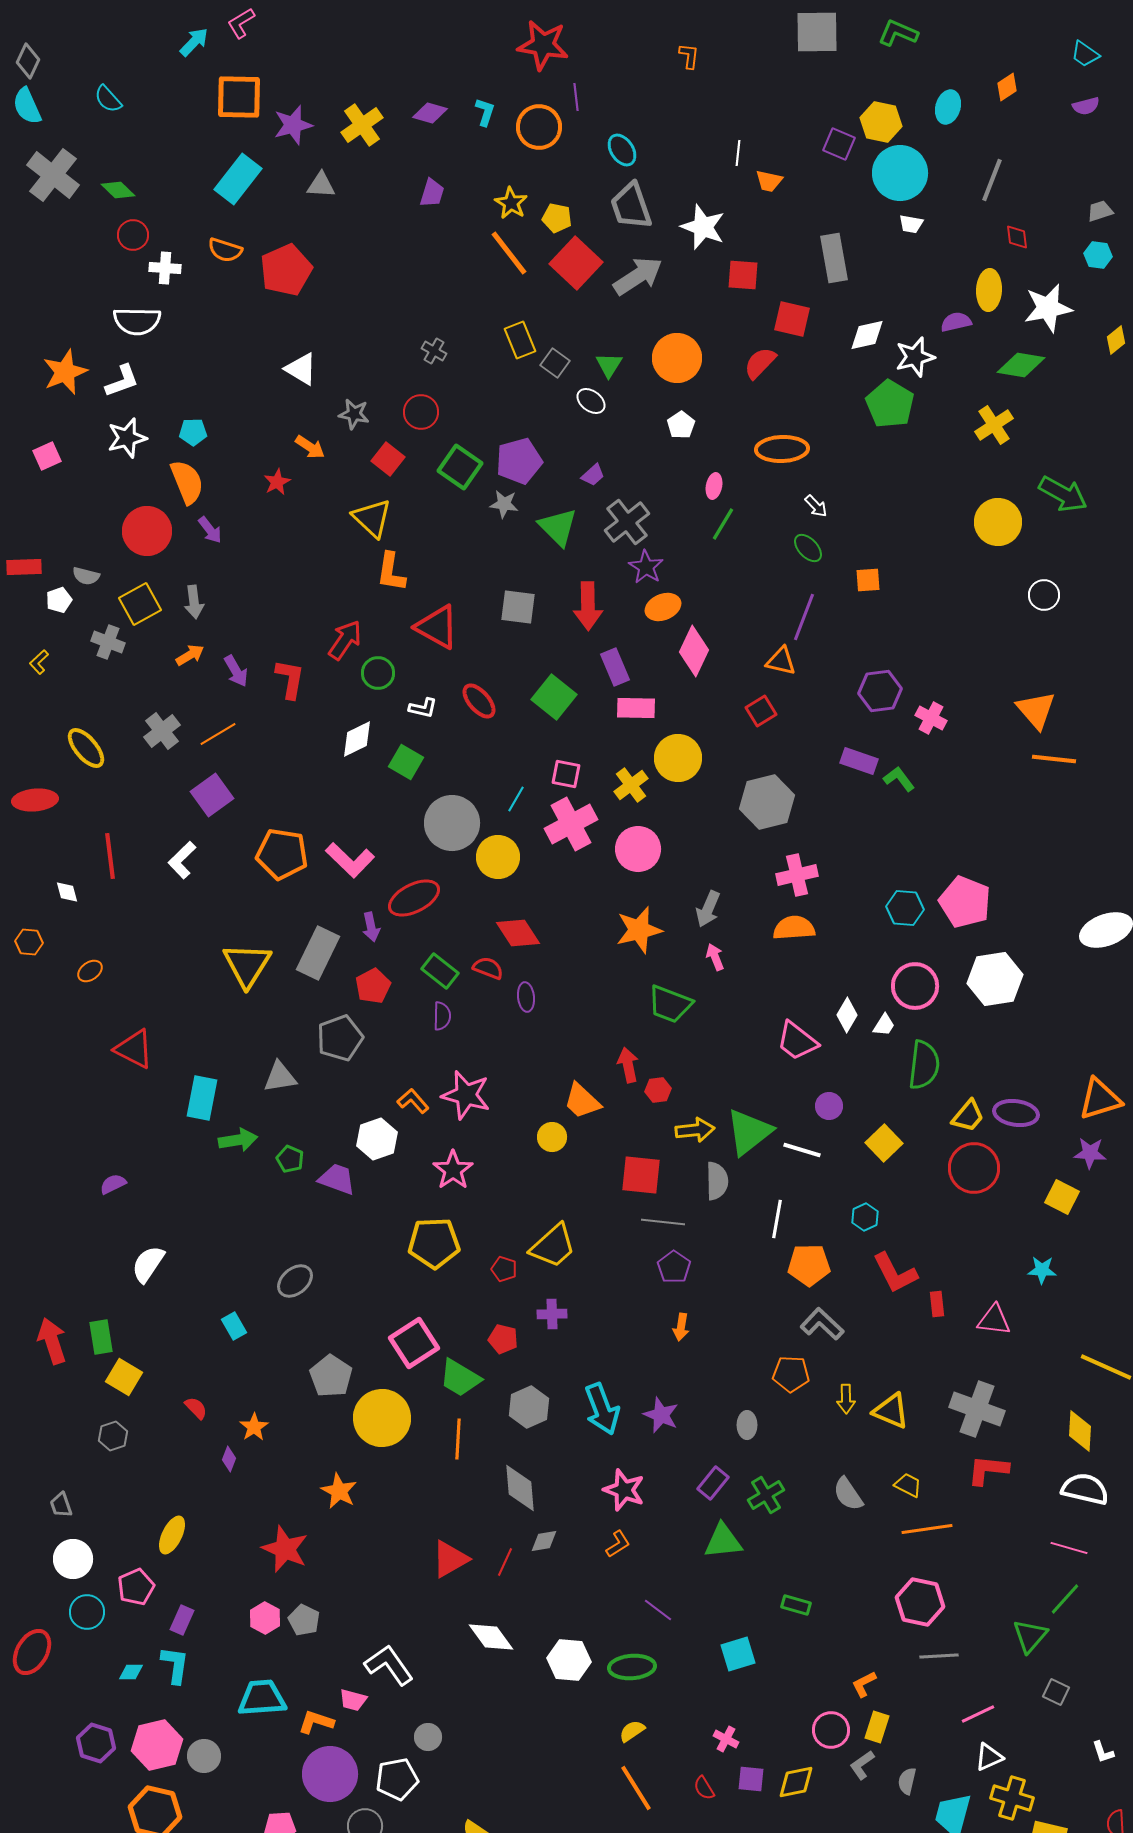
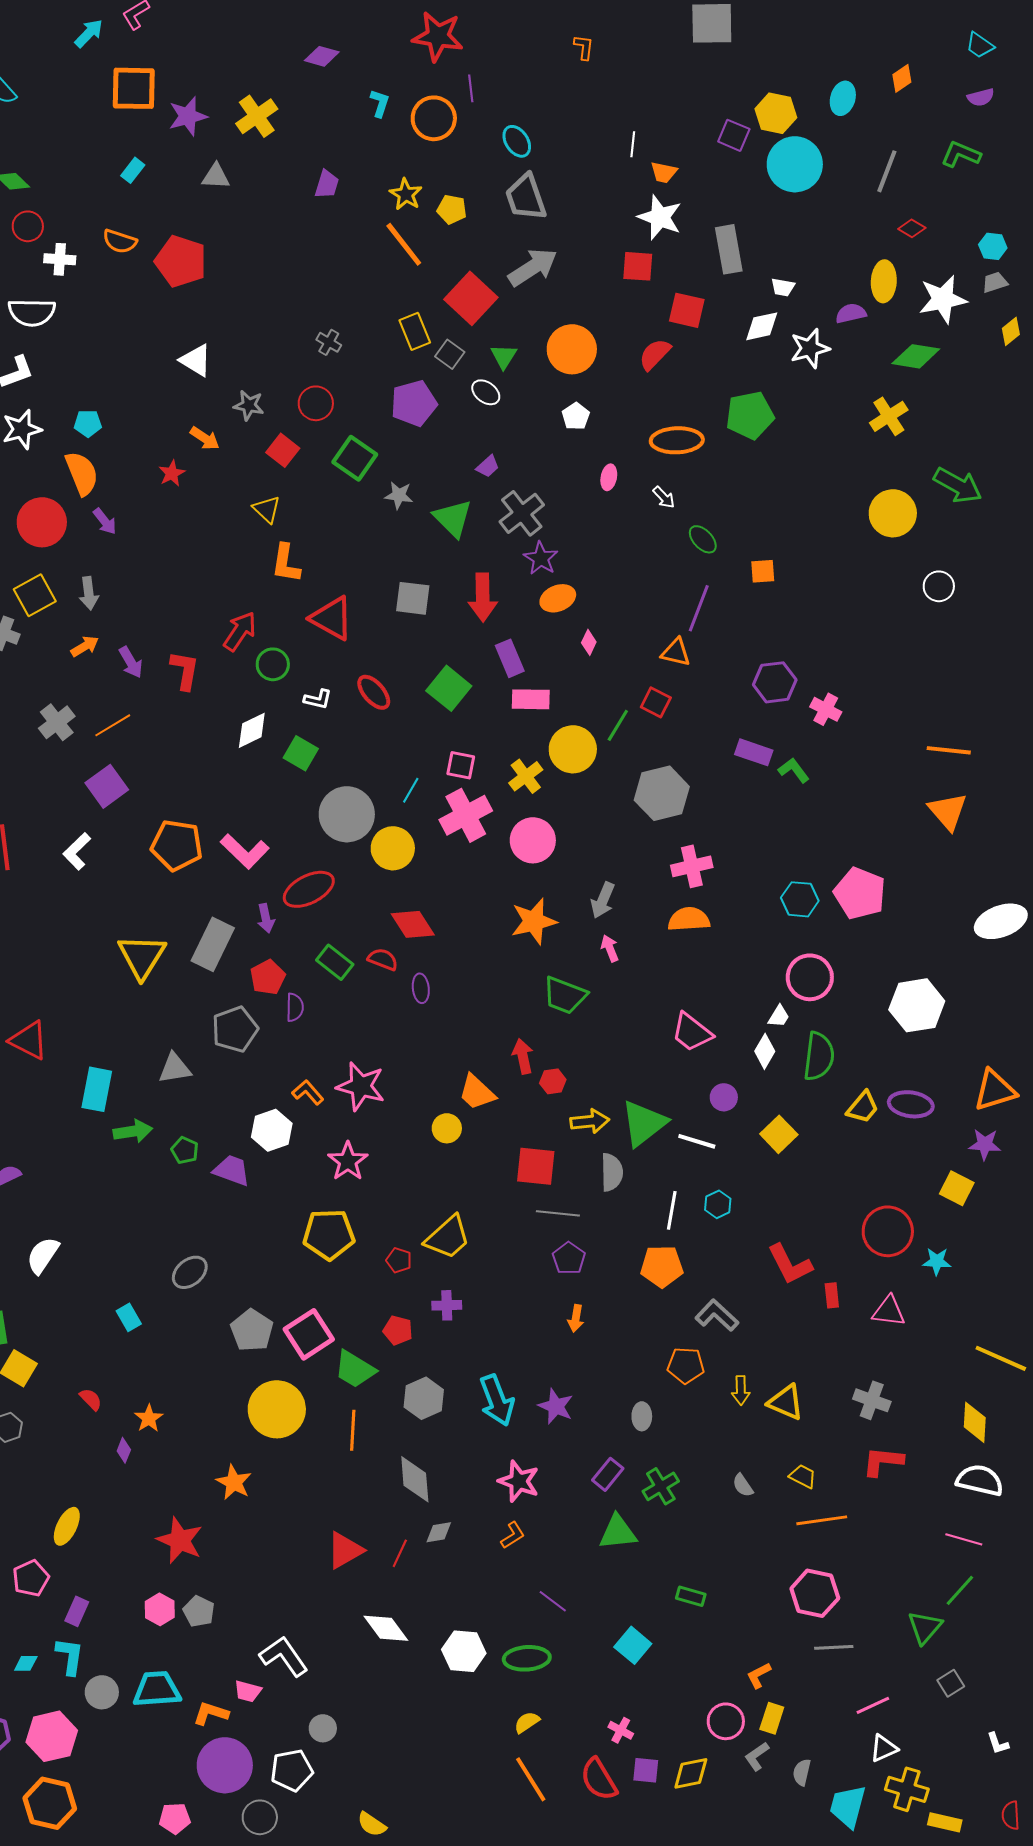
green L-shape: (898, 33) -> (961, 154), moved
purple diamond: (430, 113) -> (322, 56), moved
cyan rectangle: (238, 179) -> (133, 170), size x0.5
gray trapezoid: (1100, 211) -> (995, 282), moved
white trapezoid: (911, 224) -> (783, 287), moved
white star: (703, 227) -> (660, 217), moved
red diamond: (1017, 237) -> (912, 228), turned -52
red square: (576, 263) -> (471, 298), moved
red pentagon: (286, 270) -> (181, 261), turned -30
green pentagon: (890, 404) -> (750, 415), moved, turned 30
purple pentagon: (519, 461) -> (414, 403), moved
white arrow: (816, 506) -> (664, 497), moved
yellow triangle: (372, 518) -> (267, 509), size x0.7
green line: (723, 524) -> (618, 725), moved
pink diamond: (694, 651) -> (589, 642), size x0.5
orange triangle: (1036, 710) -> (948, 811), moved
red square: (761, 711) -> (656, 702), turned -32
white hexagon: (995, 979) -> (917, 1005), moved
white diamond: (847, 1015) -> (765, 1051), moved
purple semicircle: (442, 1016) -> (295, 1007), moved
red circle: (974, 1168) -> (888, 1231), moved
cyan hexagon: (865, 1217) -> (718, 1204), moved
orange pentagon: (809, 1265) -> (662, 1266), moved
gray pentagon: (331, 1376) -> (252, 1330), moved
gray cross: (977, 1409) -> (872, 1400), size x0.7
gray semicircle: (848, 1494) -> (743, 1485), size x0.7
cyan square: (738, 1654) -> (633, 1645), turned -33
gray square: (1056, 1692) -> (951, 1683), turned 32
gray circle: (204, 1756) -> (102, 1692), moved
red semicircle: (704, 1788) -> (599, 1779), size x1.8

